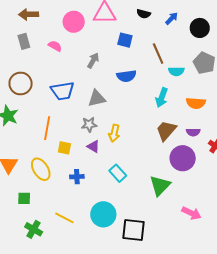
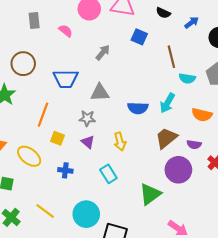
blue semicircle: (126, 76) -> (138, 108), moved
yellow arrow: (114, 133) -> (120, 142), moved, turned -36
yellow ellipse: (41, 169) -> (29, 156), turned -30

